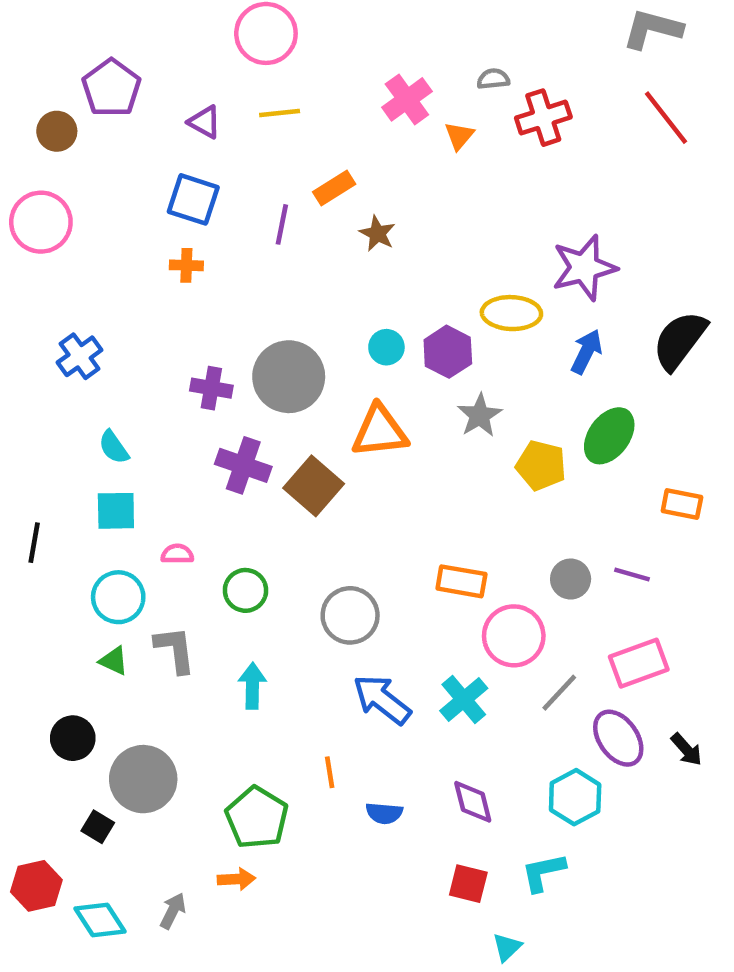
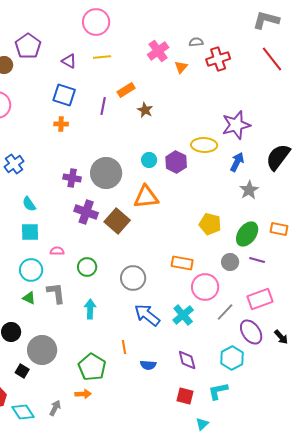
gray star: (480, 415) -> (249, 190), moved
green ellipse: (609, 436) -> (247, 234), moved
yellow pentagon: (541, 465) -> (210, 224), moved

